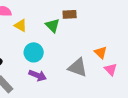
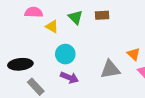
green triangle: (53, 25) -> (75, 17), moved
gray triangle: (78, 67) -> (110, 69), turned -30

